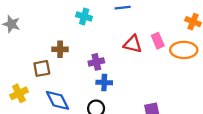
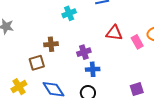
cyan cross: (84, 16) -> (69, 13), turned -32
pink rectangle: (158, 41) -> (137, 42), moved

